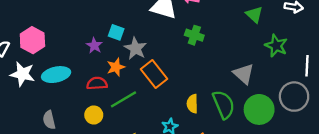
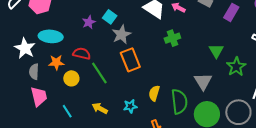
green triangle: (254, 15) -> (216, 51), moved
green cross: (194, 35) -> (172, 38), turned 35
orange star: (116, 67) -> (56, 62), moved
white star: (22, 74) -> (25, 48), moved
green line: (123, 99) -> (99, 73), turned 70

